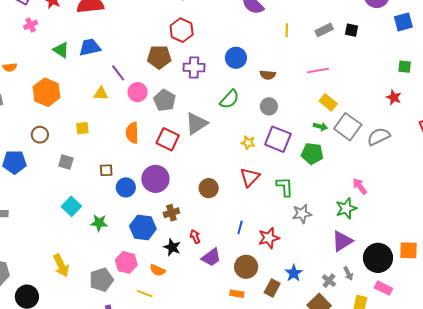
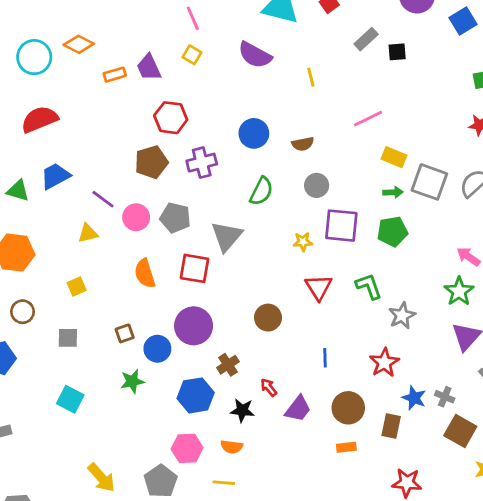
gray rectangle: (324, 30) -> (366, 39), moved
cyan square: (71, 206) -> (70, 399), moved
green star: (99, 223) -> (132, 381), moved
red star: (269, 238) -> (384, 363), moved
gray cross: (329, 281) -> (445, 397), moved

